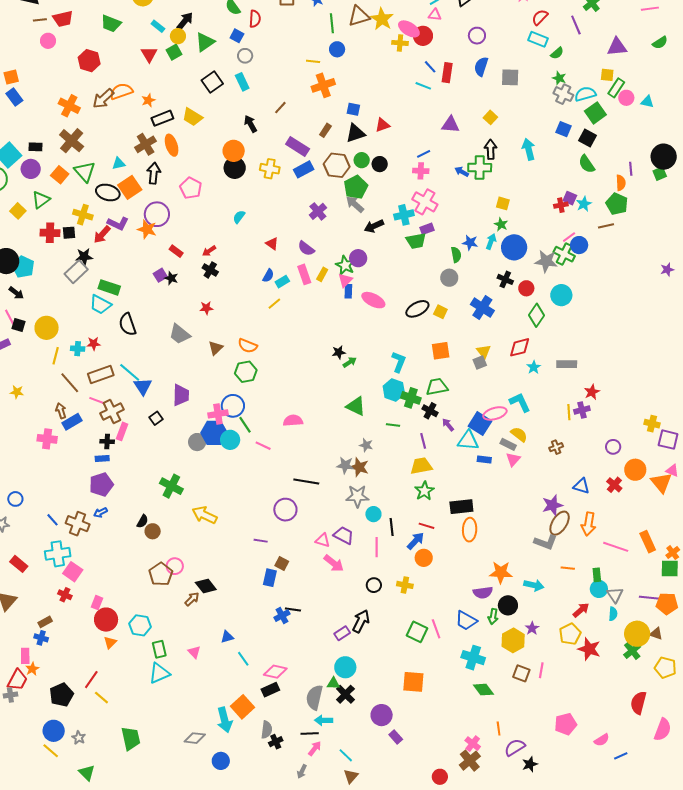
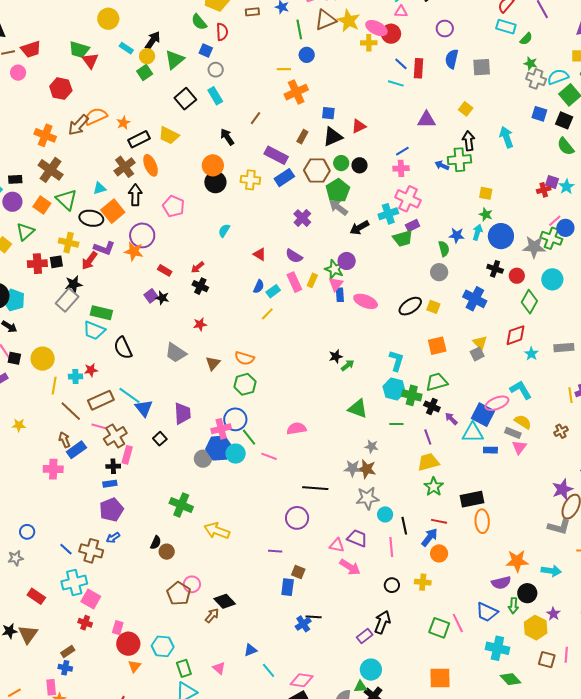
red triangle: (149, 54) -> (90, 61), moved

